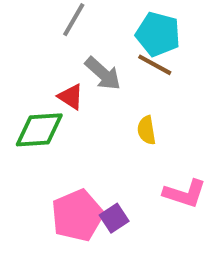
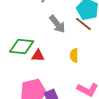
red triangle: (71, 97) -> (38, 56), moved, turned -40

